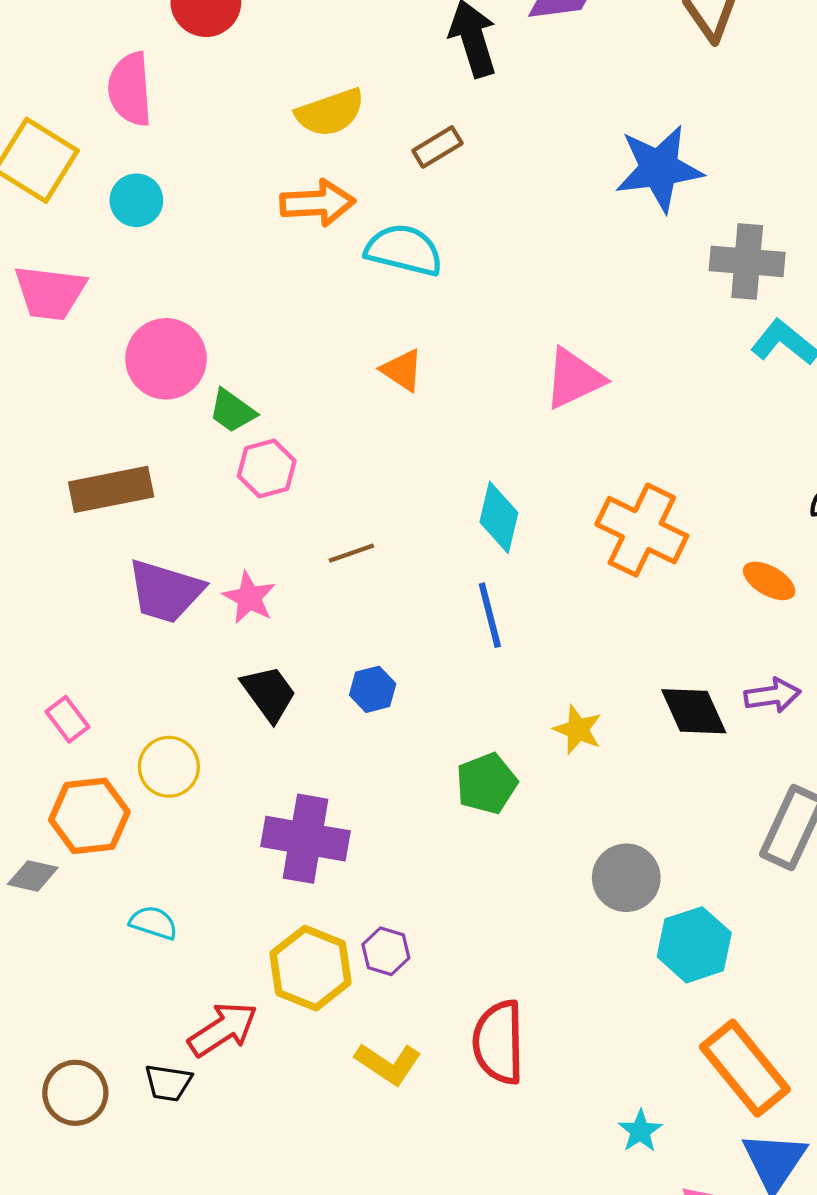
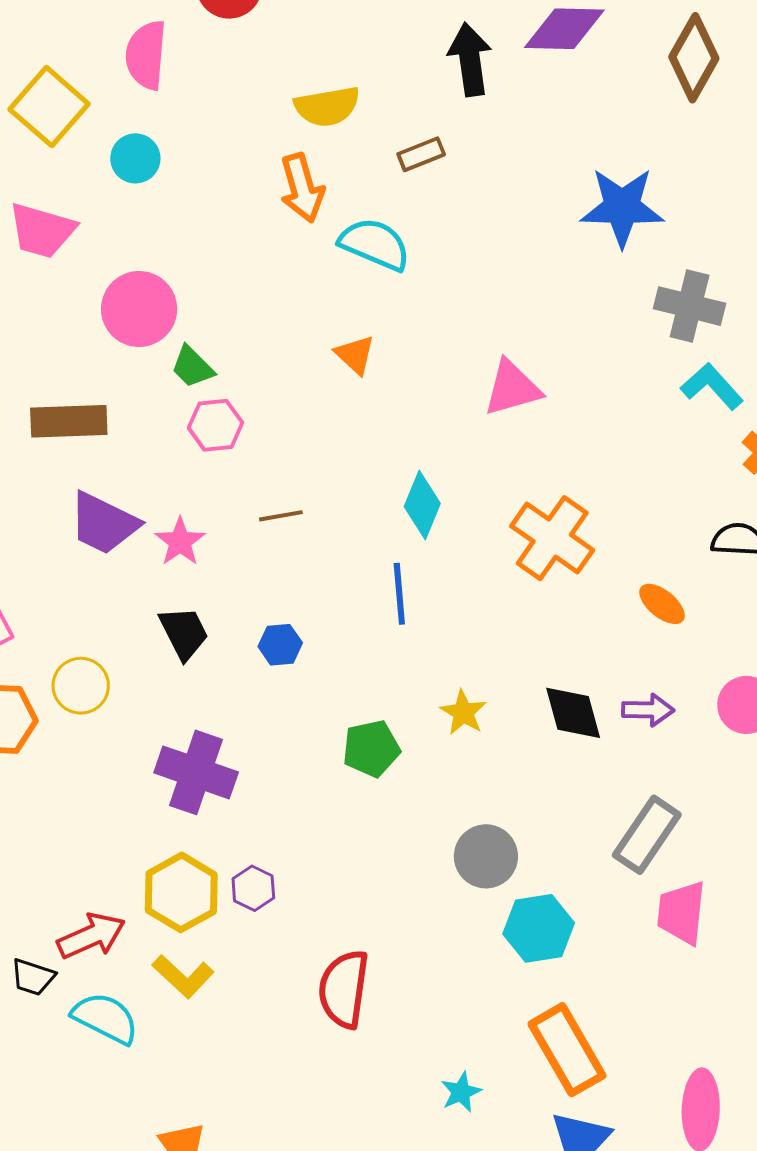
orange arrow: (318, 203) -> (302, 188), turned 68
cyan semicircle: (153, 923) -> (105, 1018), moved, size x1.5
yellow L-shape: (388, 1064) -> (183, 976), moved

